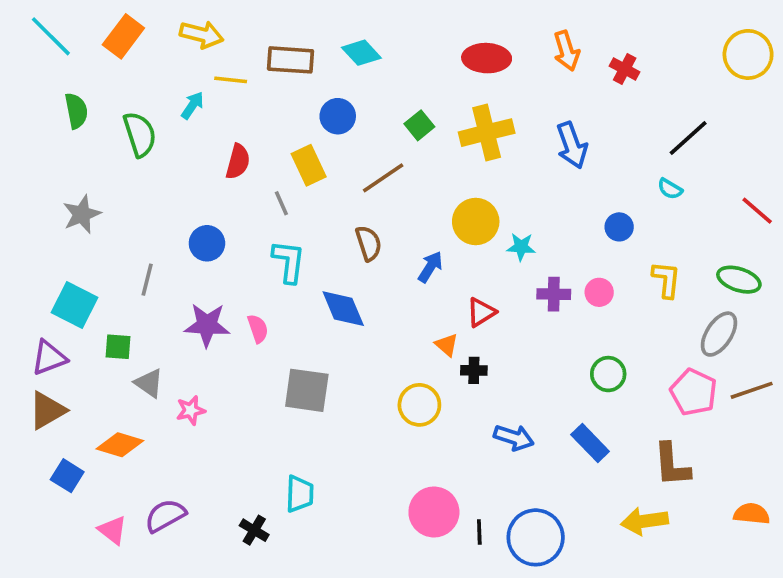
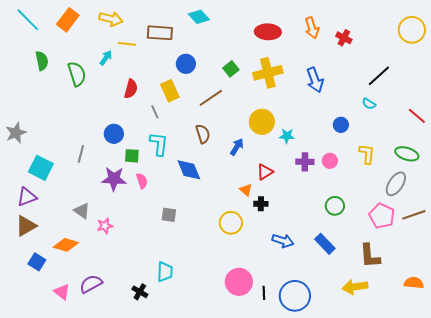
cyan diamond: (361, 53) -> (199, 17), moved
gray star: (82, 214) -> (16, 133), moved
green square: (118, 347) -> (132, 156), moved
gray square: (307, 390) -> (169, 215), size x0.6

